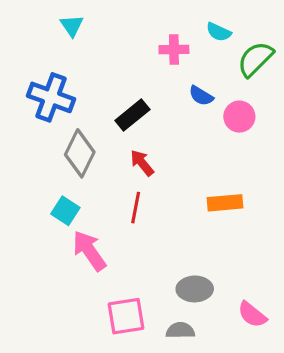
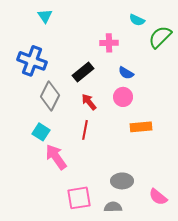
pink cross: (174, 49) -> (109, 43), moved
blue semicircle: (201, 96) -> (126, 73), moved
pink circle: (239, 117) -> (123, 97), moved

